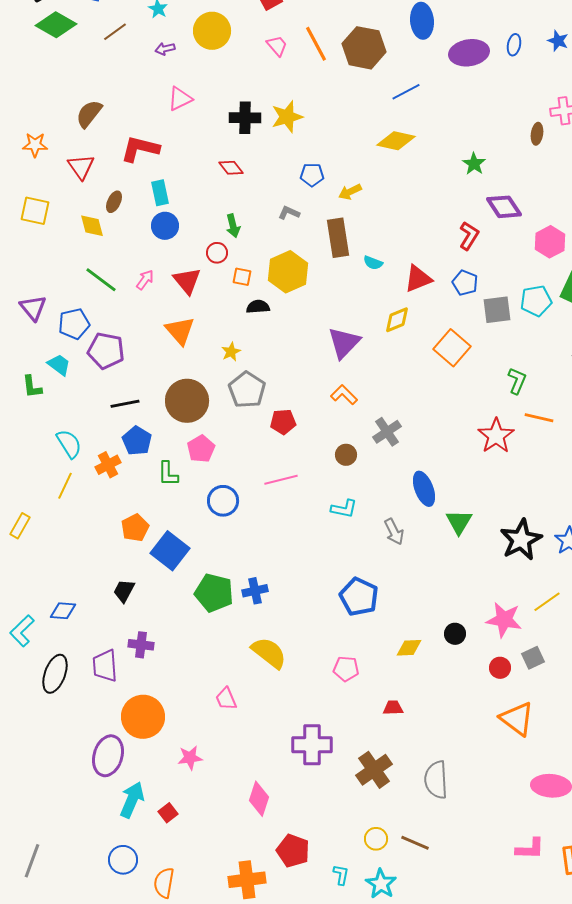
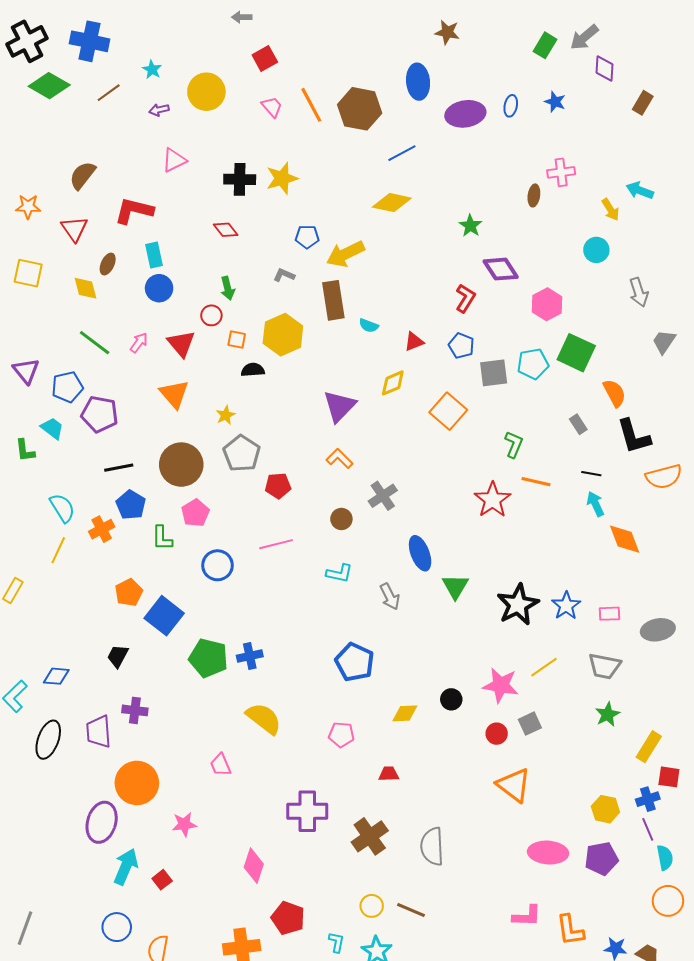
yellow arrow: (350, 192) -> (345, 254), size x1.6
red triangle: (418, 279) -> (414, 342), size x0.7

